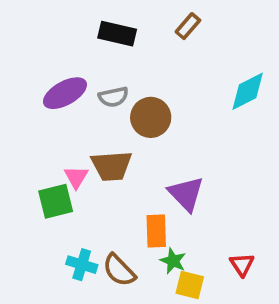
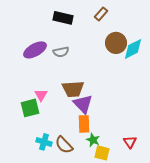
brown circle: (151, 117) -> (116, 43), moved
brown trapezoid: (112, 166) -> (73, 89), moved
purple triangle: (186, 194) -> (83, 104), moved

